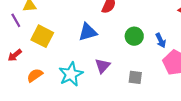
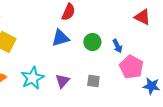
blue triangle: (88, 32) -> (60, 38), moved
purple triangle: (103, 66) -> (62, 81), moved

